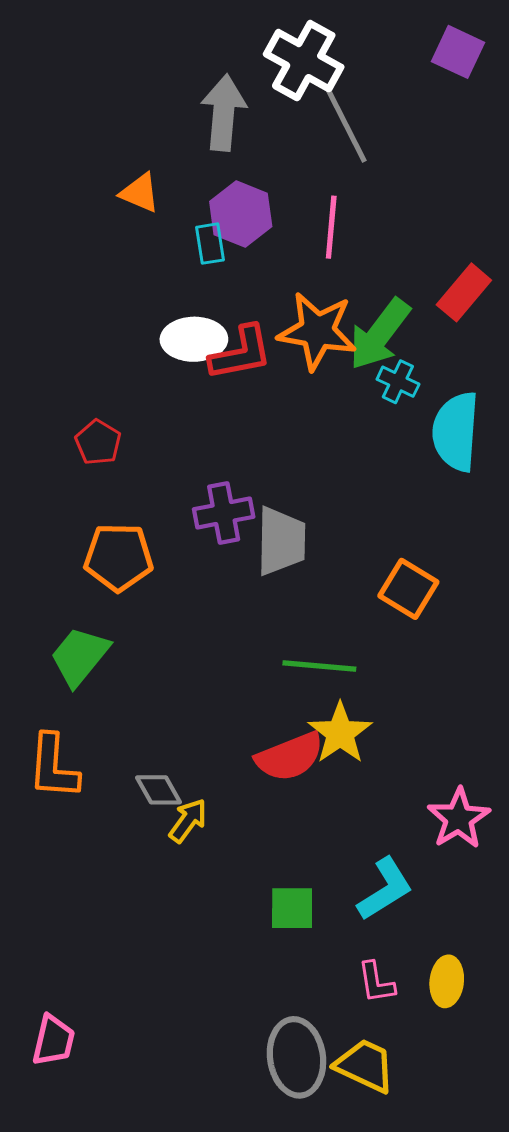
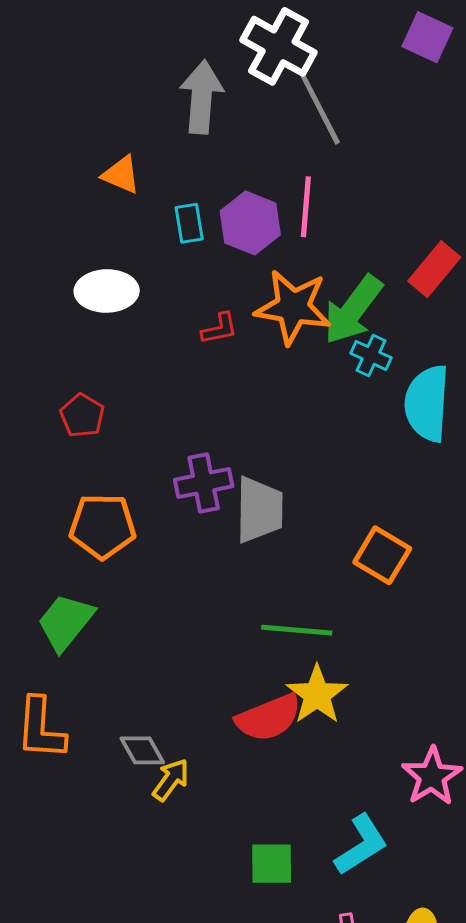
purple hexagon: (241, 214) -> (250, 223), moved
white ellipse: (194, 339) -> (107, 291), moved
red L-shape: (241, 353) -> (219, 329), size x0.6

